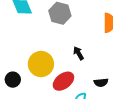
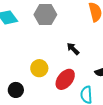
yellow circle: (41, 64) -> (39, 68), size x0.7

